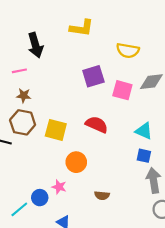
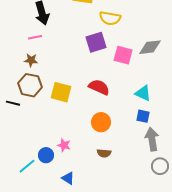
yellow semicircle: (128, 50) -> (110, 18), moved
pink line: (19, 71) -> (35, 37), moved
orange circle: (76, 162) -> (101, 122), moved

